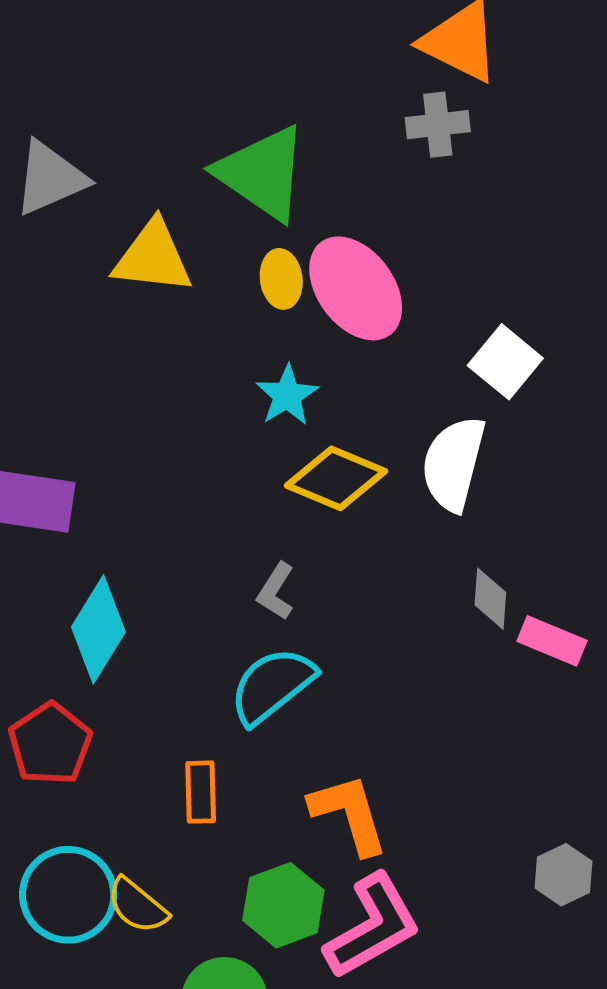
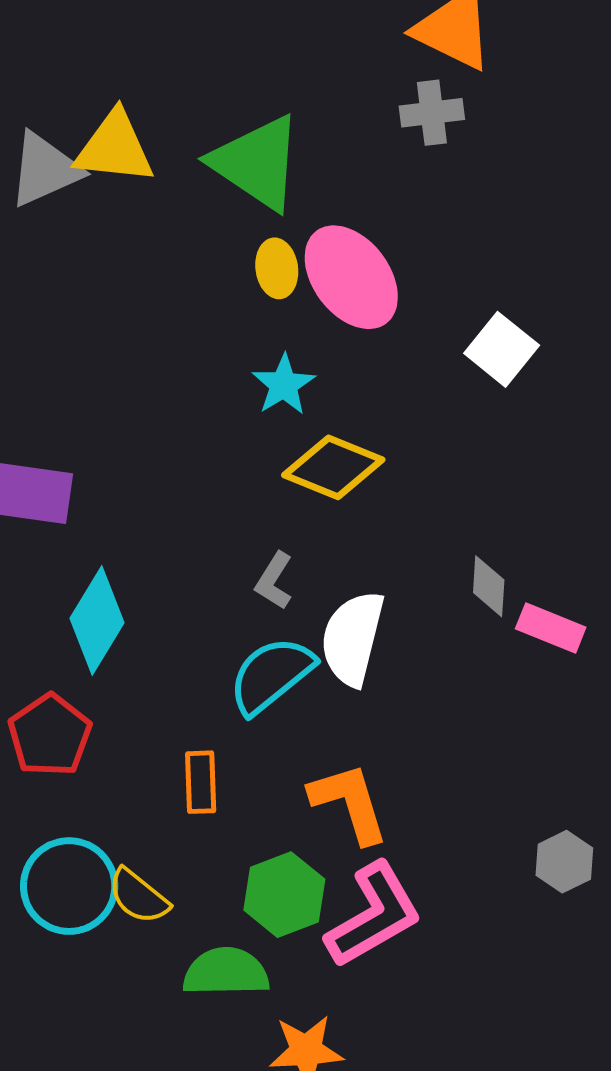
yellow triangle: (153, 257) -> (114, 148), moved
white semicircle: (453, 464) -> (353, 638), moved

